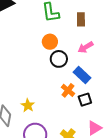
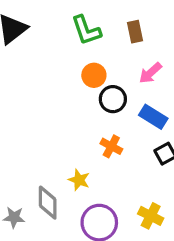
orange cross: (68, 90) -> (111, 146), moved

